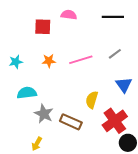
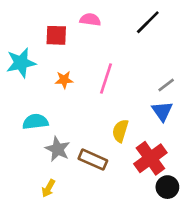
black line: (113, 17) -> (148, 22), turned -45
gray line: (115, 54) -> (166, 85), moved
pink line: (81, 60) -> (106, 78), turned -55
cyan star: (16, 62) -> (21, 63), moved, size x1.6

